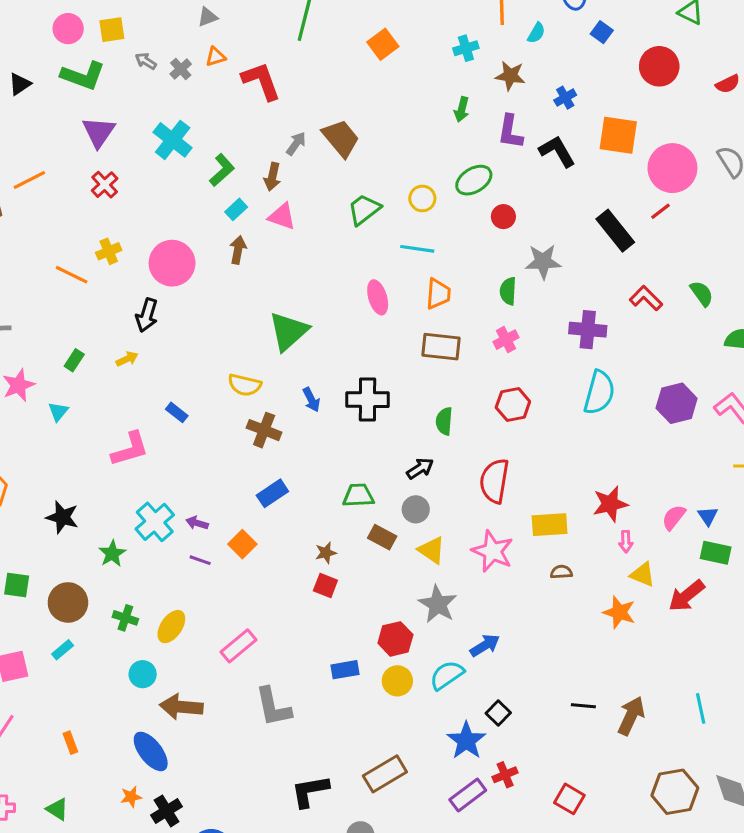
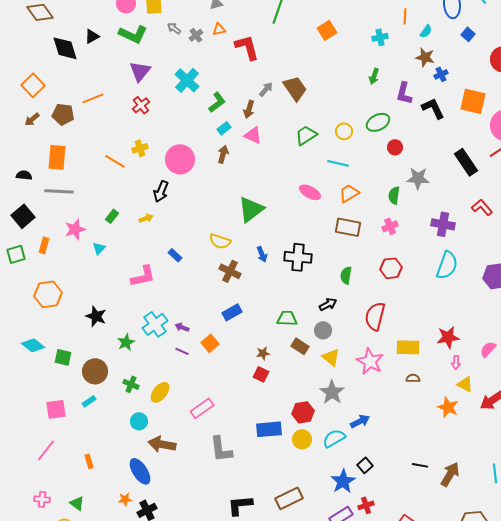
brown star: (510, 76) -> (425, 57), moved
orange trapezoid: (438, 294) -> (349, 193), turned -130
pink ellipse: (378, 297) -> (310, 192), turned -50
blue rectangle: (345, 670) -> (269, 429), size x1.4

